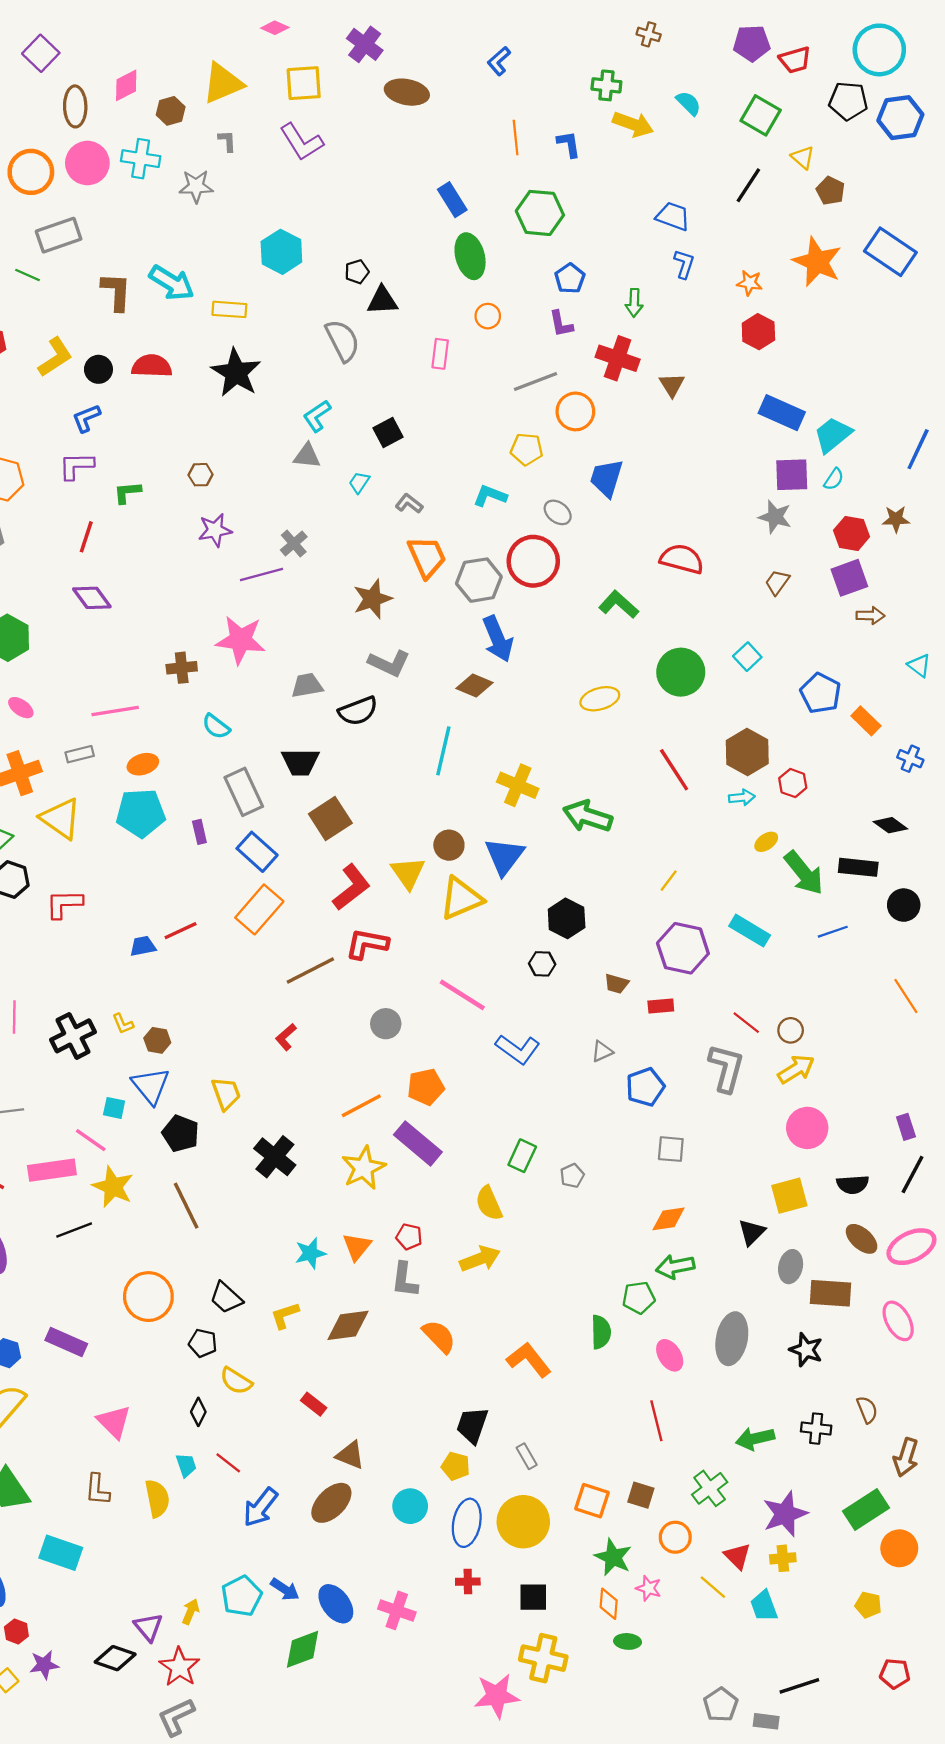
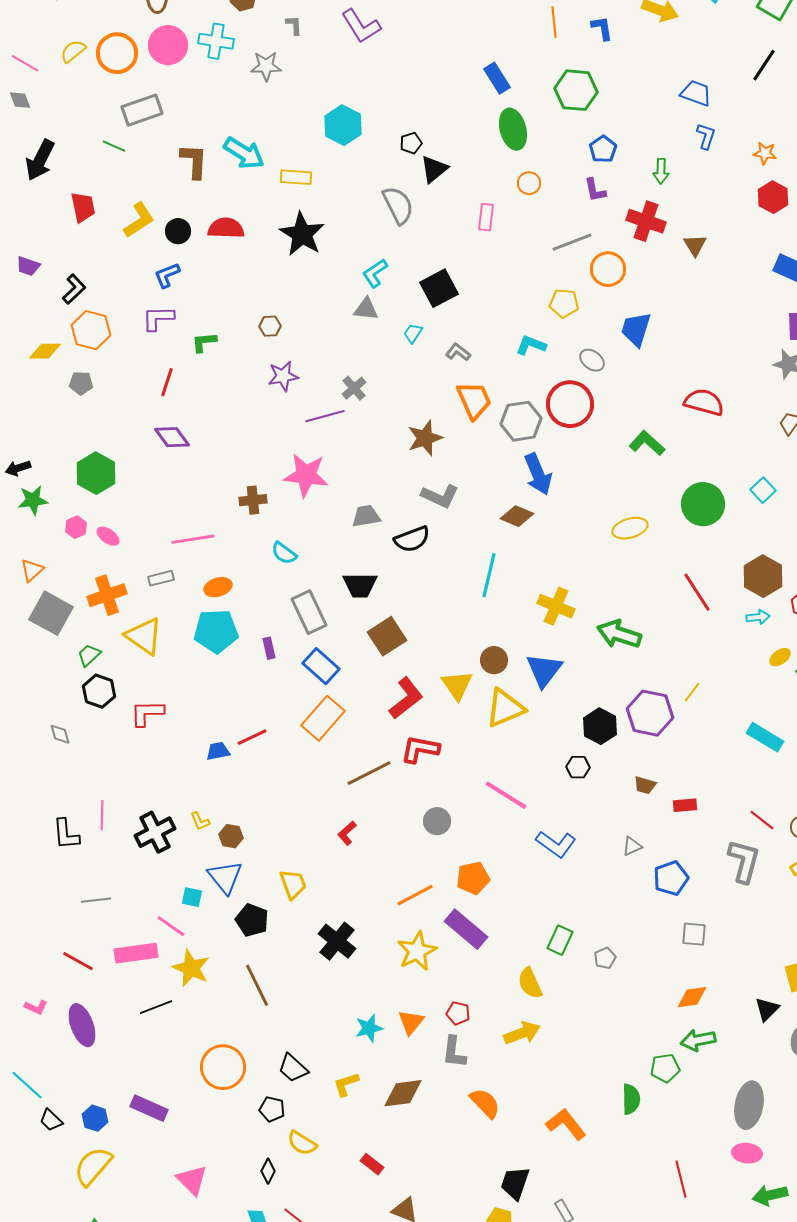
black triangle: (382, 301) -> (434, 169), turned -36
black square: (388, 433) -> (439, 288), size x1.4
purple hexagon: (683, 948) -> (650, 713), moved
pink ellipse: (670, 1355) -> (747, 1153), moved, turned -52

